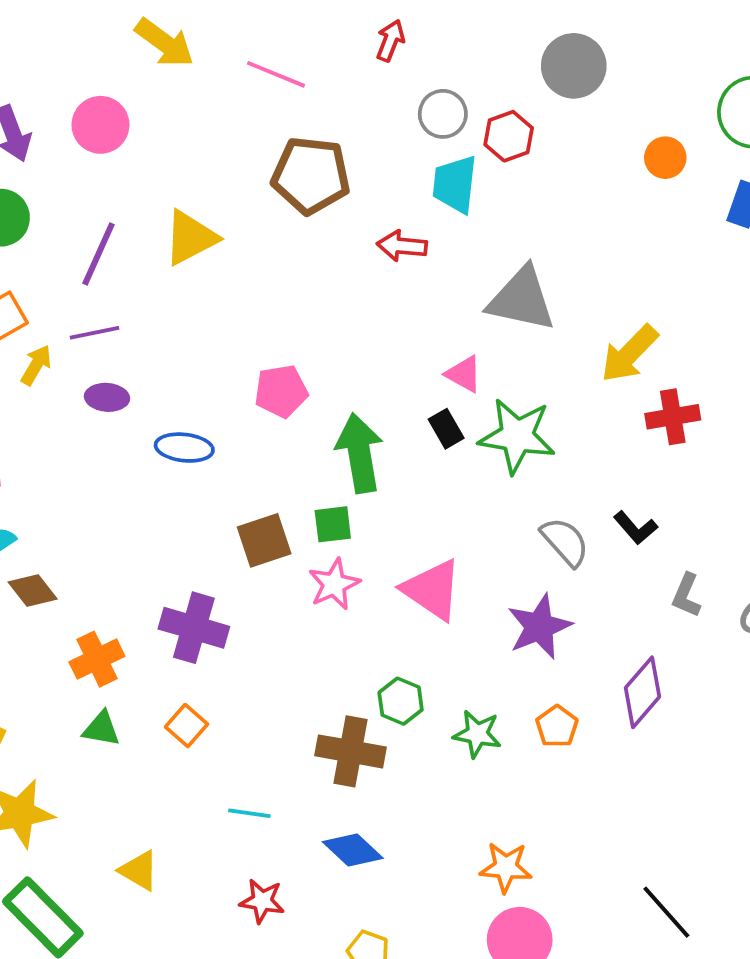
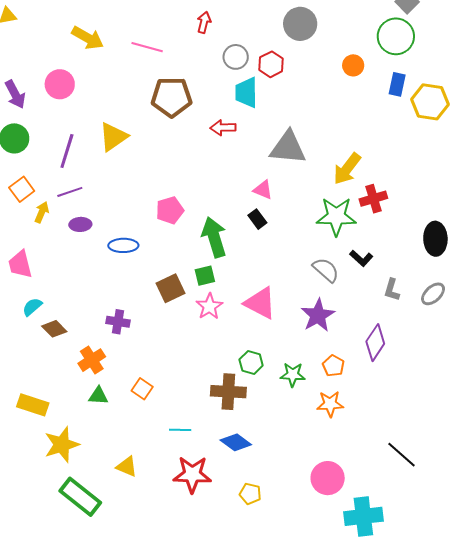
green star: (517, 436) -> (336, 216), moved
purple cross: (194, 628) -> (118, 322), moved, size x0.7
orange star: (506, 867) -> (330, 404), moved
red star: (262, 901) -> (192, 474), size x1.6

